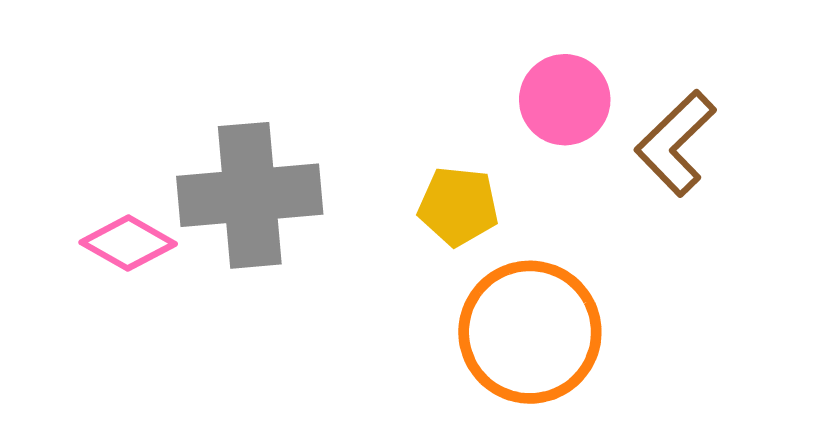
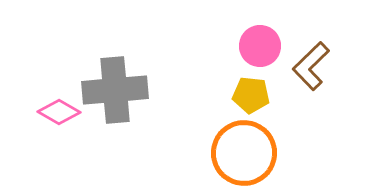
yellow pentagon: (458, 206) -> (251, 95), moved

